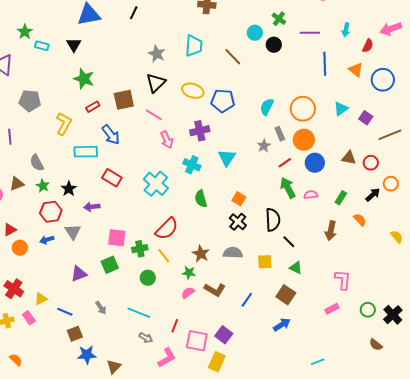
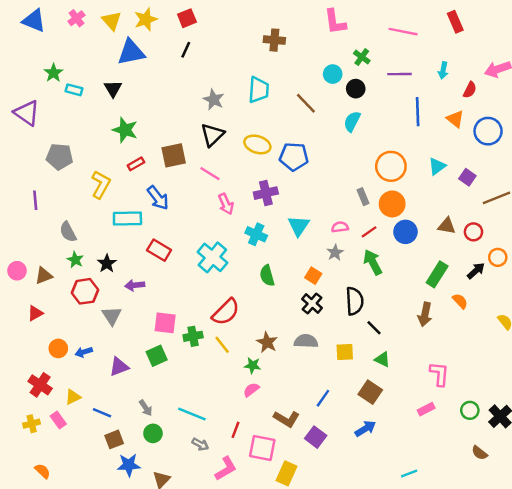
cyan semicircle: (267, 107) -> (352, 121), moved
gray star: (264, 146) -> (335, 253), moved
brown triangle: (17, 184) -> (44, 276), moved
pink semicircle: (311, 195) -> (340, 227), moved
green rectangle: (341, 198) -> (437, 274), size x1.5
blue arrow: (47, 240) -> (84, 352), moved
orange circle: (20, 248) -> (58, 348), moved
green circle: (148, 278) -> (153, 433), moved
brown L-shape: (215, 290) -> (287, 419), moved
purple square: (224, 335) -> (316, 437), moved

